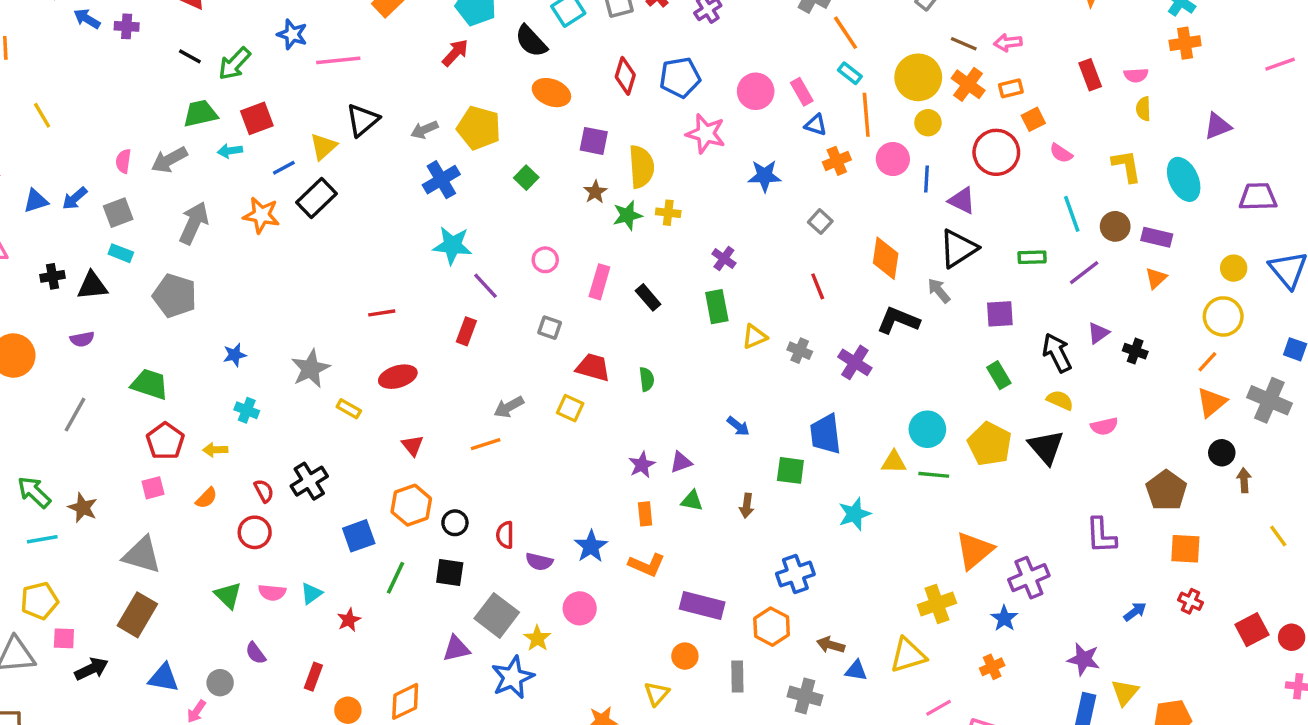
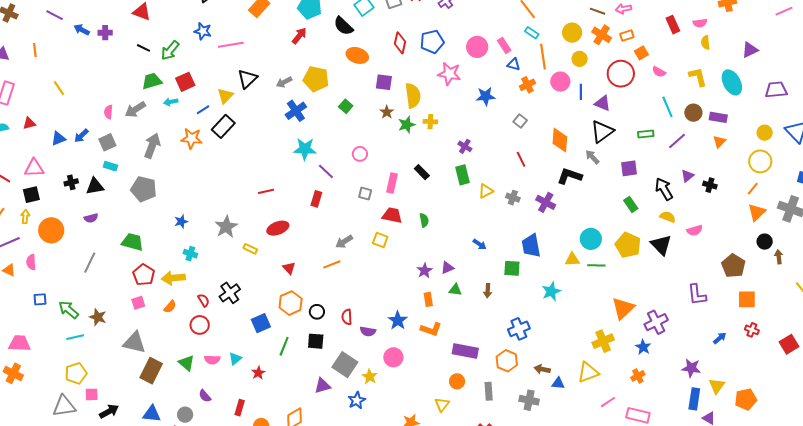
yellow circle: (918, 77) -> (572, 33), size x0.7
pink rectangle: (599, 282) -> (392, 183), moved
yellow arrow: (215, 450) -> (173, 278), size x1.6
brown rectangle: (137, 615) -> (151, 371), moved
blue star: (513, 677) -> (357, 400), size x0.7

